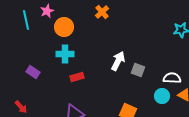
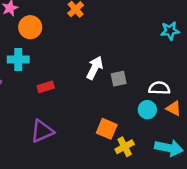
cyan cross: (65, 54) -> (18, 59), moved
gray square: (138, 70) -> (119, 79), turned -32

